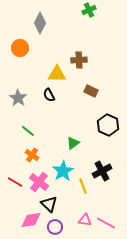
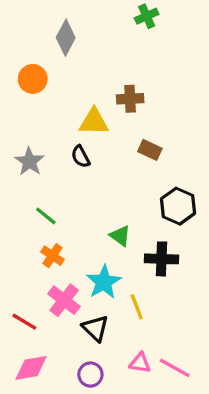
green triangle: (73, 143) -> (120, 236), turned -48
black cross: (102, 171) -> (161, 259), moved, turned 30
red line: (15, 182) -> (24, 322), moved
black triangle: (49, 204) -> (95, 328), moved
pink diamond: (31, 220) -> (31, 368), moved

